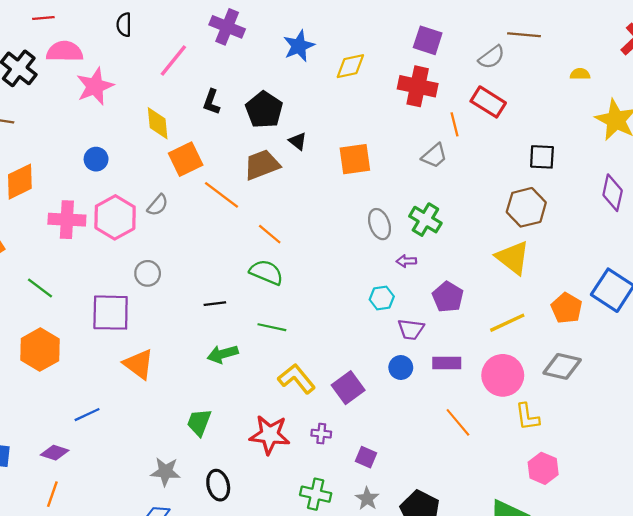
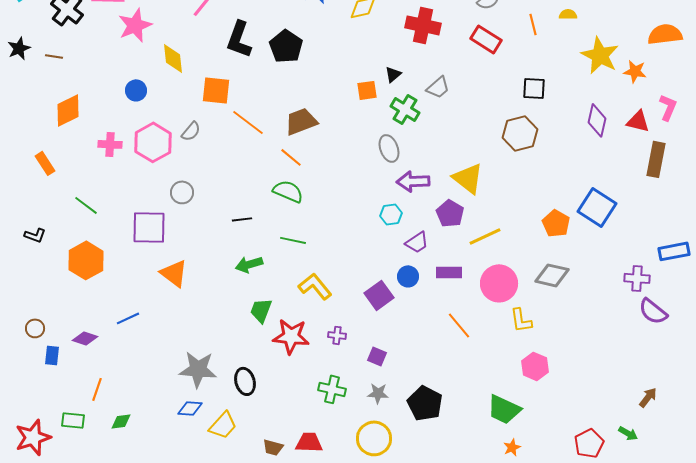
black L-shape: (211, 102) -> (239, 39), size x1.6
yellow diamond: (158, 123) -> (173, 58), moved
orange line: (455, 124) -> (533, 24), moved
black triangle: (298, 141) -> (393, 74), moved, turned 42
orange square: (186, 159) -> (216, 90), turned 32
orange square: (355, 159) -> (367, 90), size x0.7
brown trapezoid: (262, 165) -> (301, 121), moved
pink cross: (67, 220) -> (110, 144), size x0.7
green cross: (425, 220) -> (405, 109), moved
yellow triangle: (513, 258) -> (468, 178), moved
purple arrow: (406, 261) -> (413, 181), size x1.8
yellow line: (507, 323) -> (485, 236), moved
purple trapezoid: (411, 329) -> (417, 242), turned -40
purple square: (348, 388) -> (379, 295), moved
green trapezoid: (199, 422) -> (261, 310), moved
purple diamond: (55, 453) -> (85, 338), moved
gray star: (166, 472) -> (198, 369), size x1.4
gray star: (367, 499) -> (378, 393), turned -30

